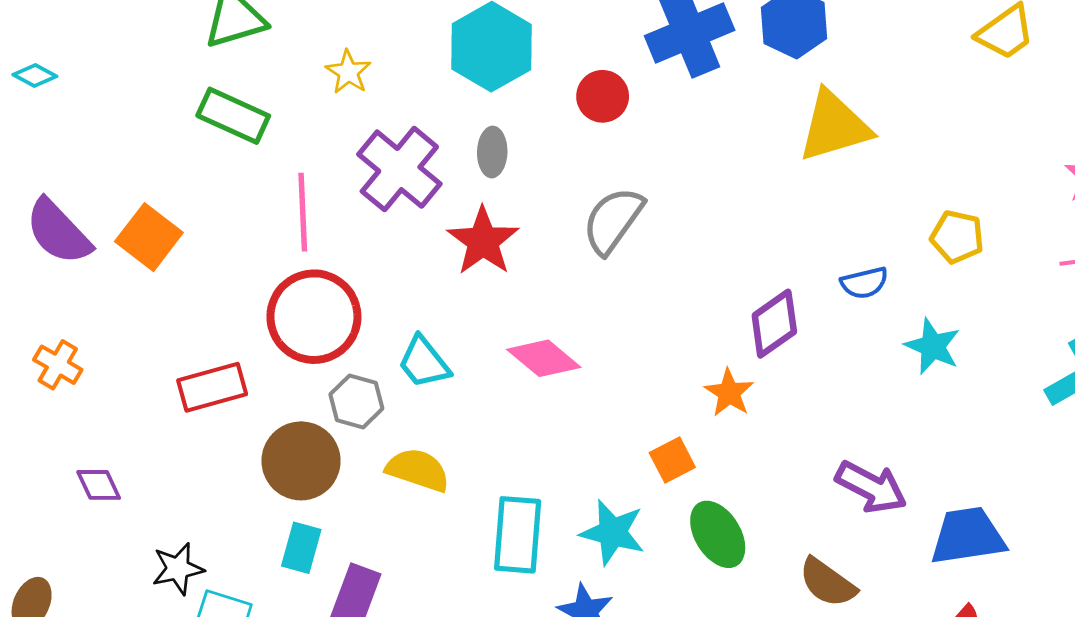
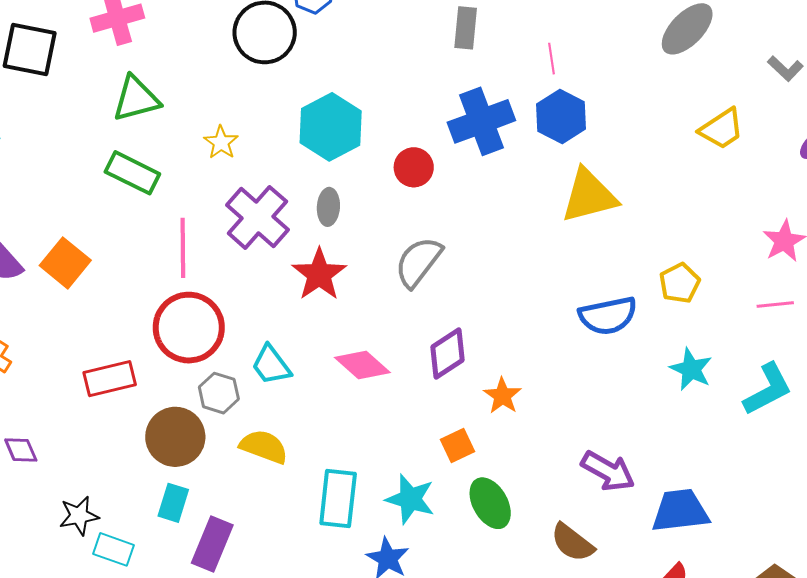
yellow pentagon: (957, 237) -> (680, 283), turned 30
blue semicircle: (864, 283) -> (608, 316), size x1.6
purple diamond: (774, 324) -> (448, 353), moved
cyan star: (933, 346) -> (691, 369), moved

